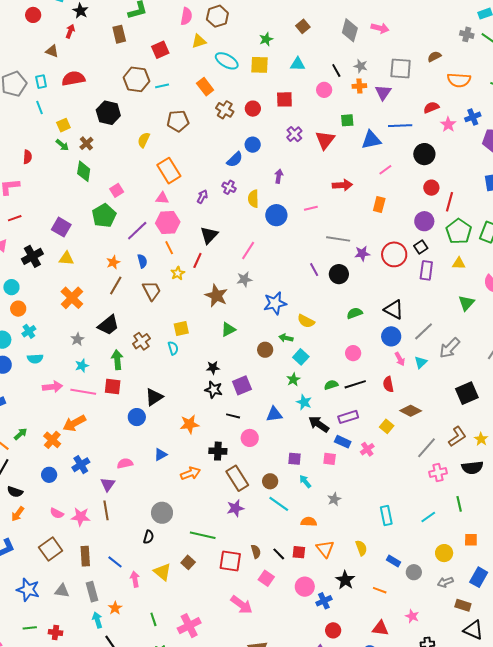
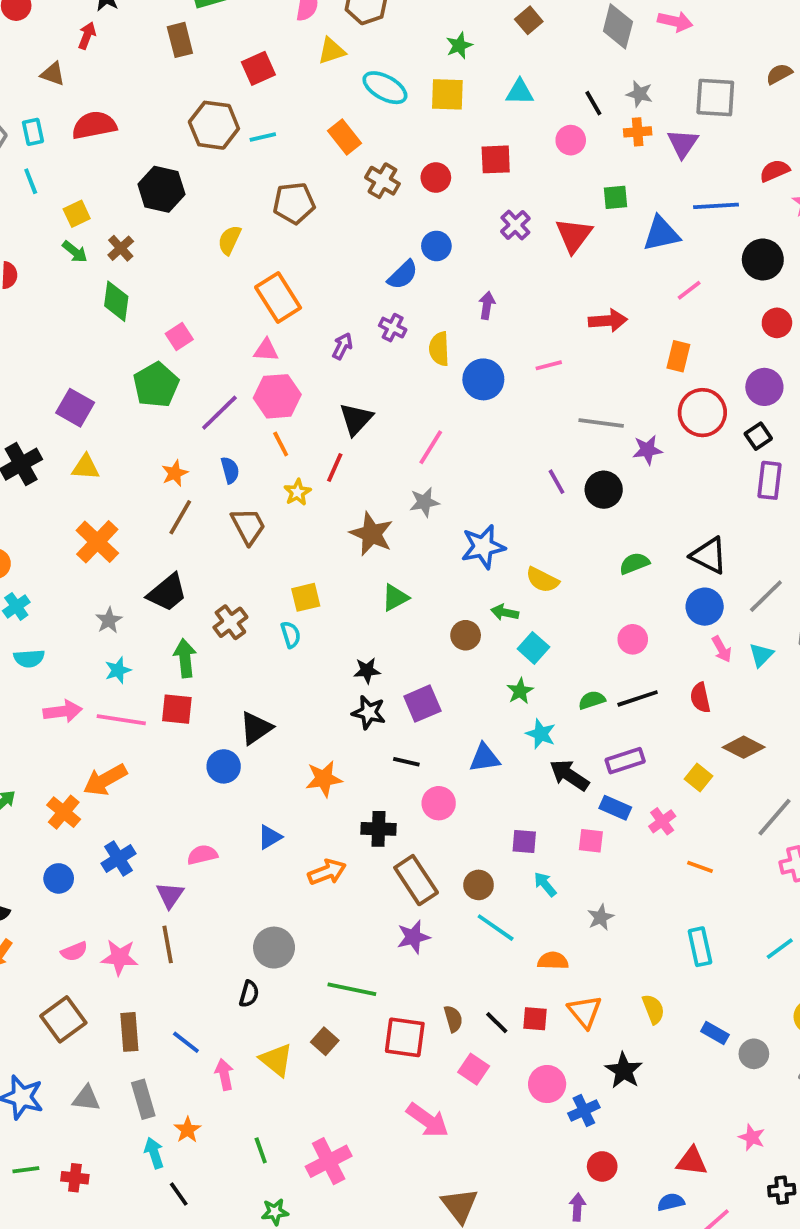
red circle: (394, 254) -> (702, 413), moved
pink semicircle: (57, 513) -> (74, 951), turned -48
orange line: (380, 590) -> (700, 867), moved

